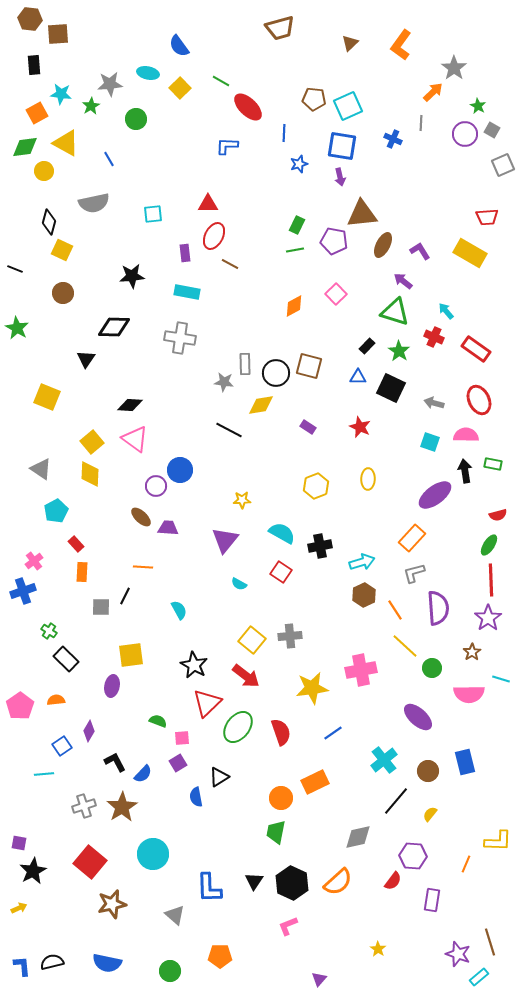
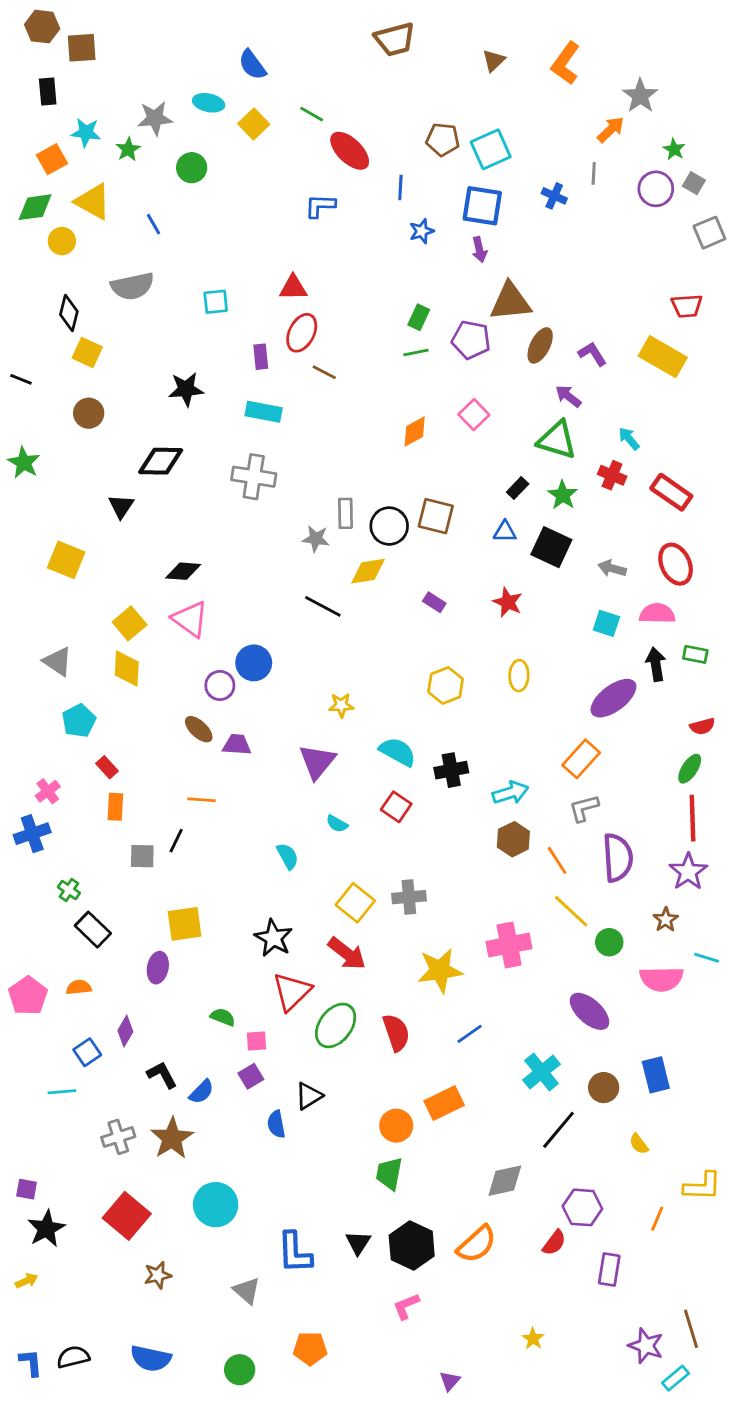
cyan semicircle: (179, 610) -> (288, 856), moved
yellow semicircle: (430, 814) -> (639, 1144), moved, turned -77
brown star: (112, 904) -> (158, 1275), size x0.7

